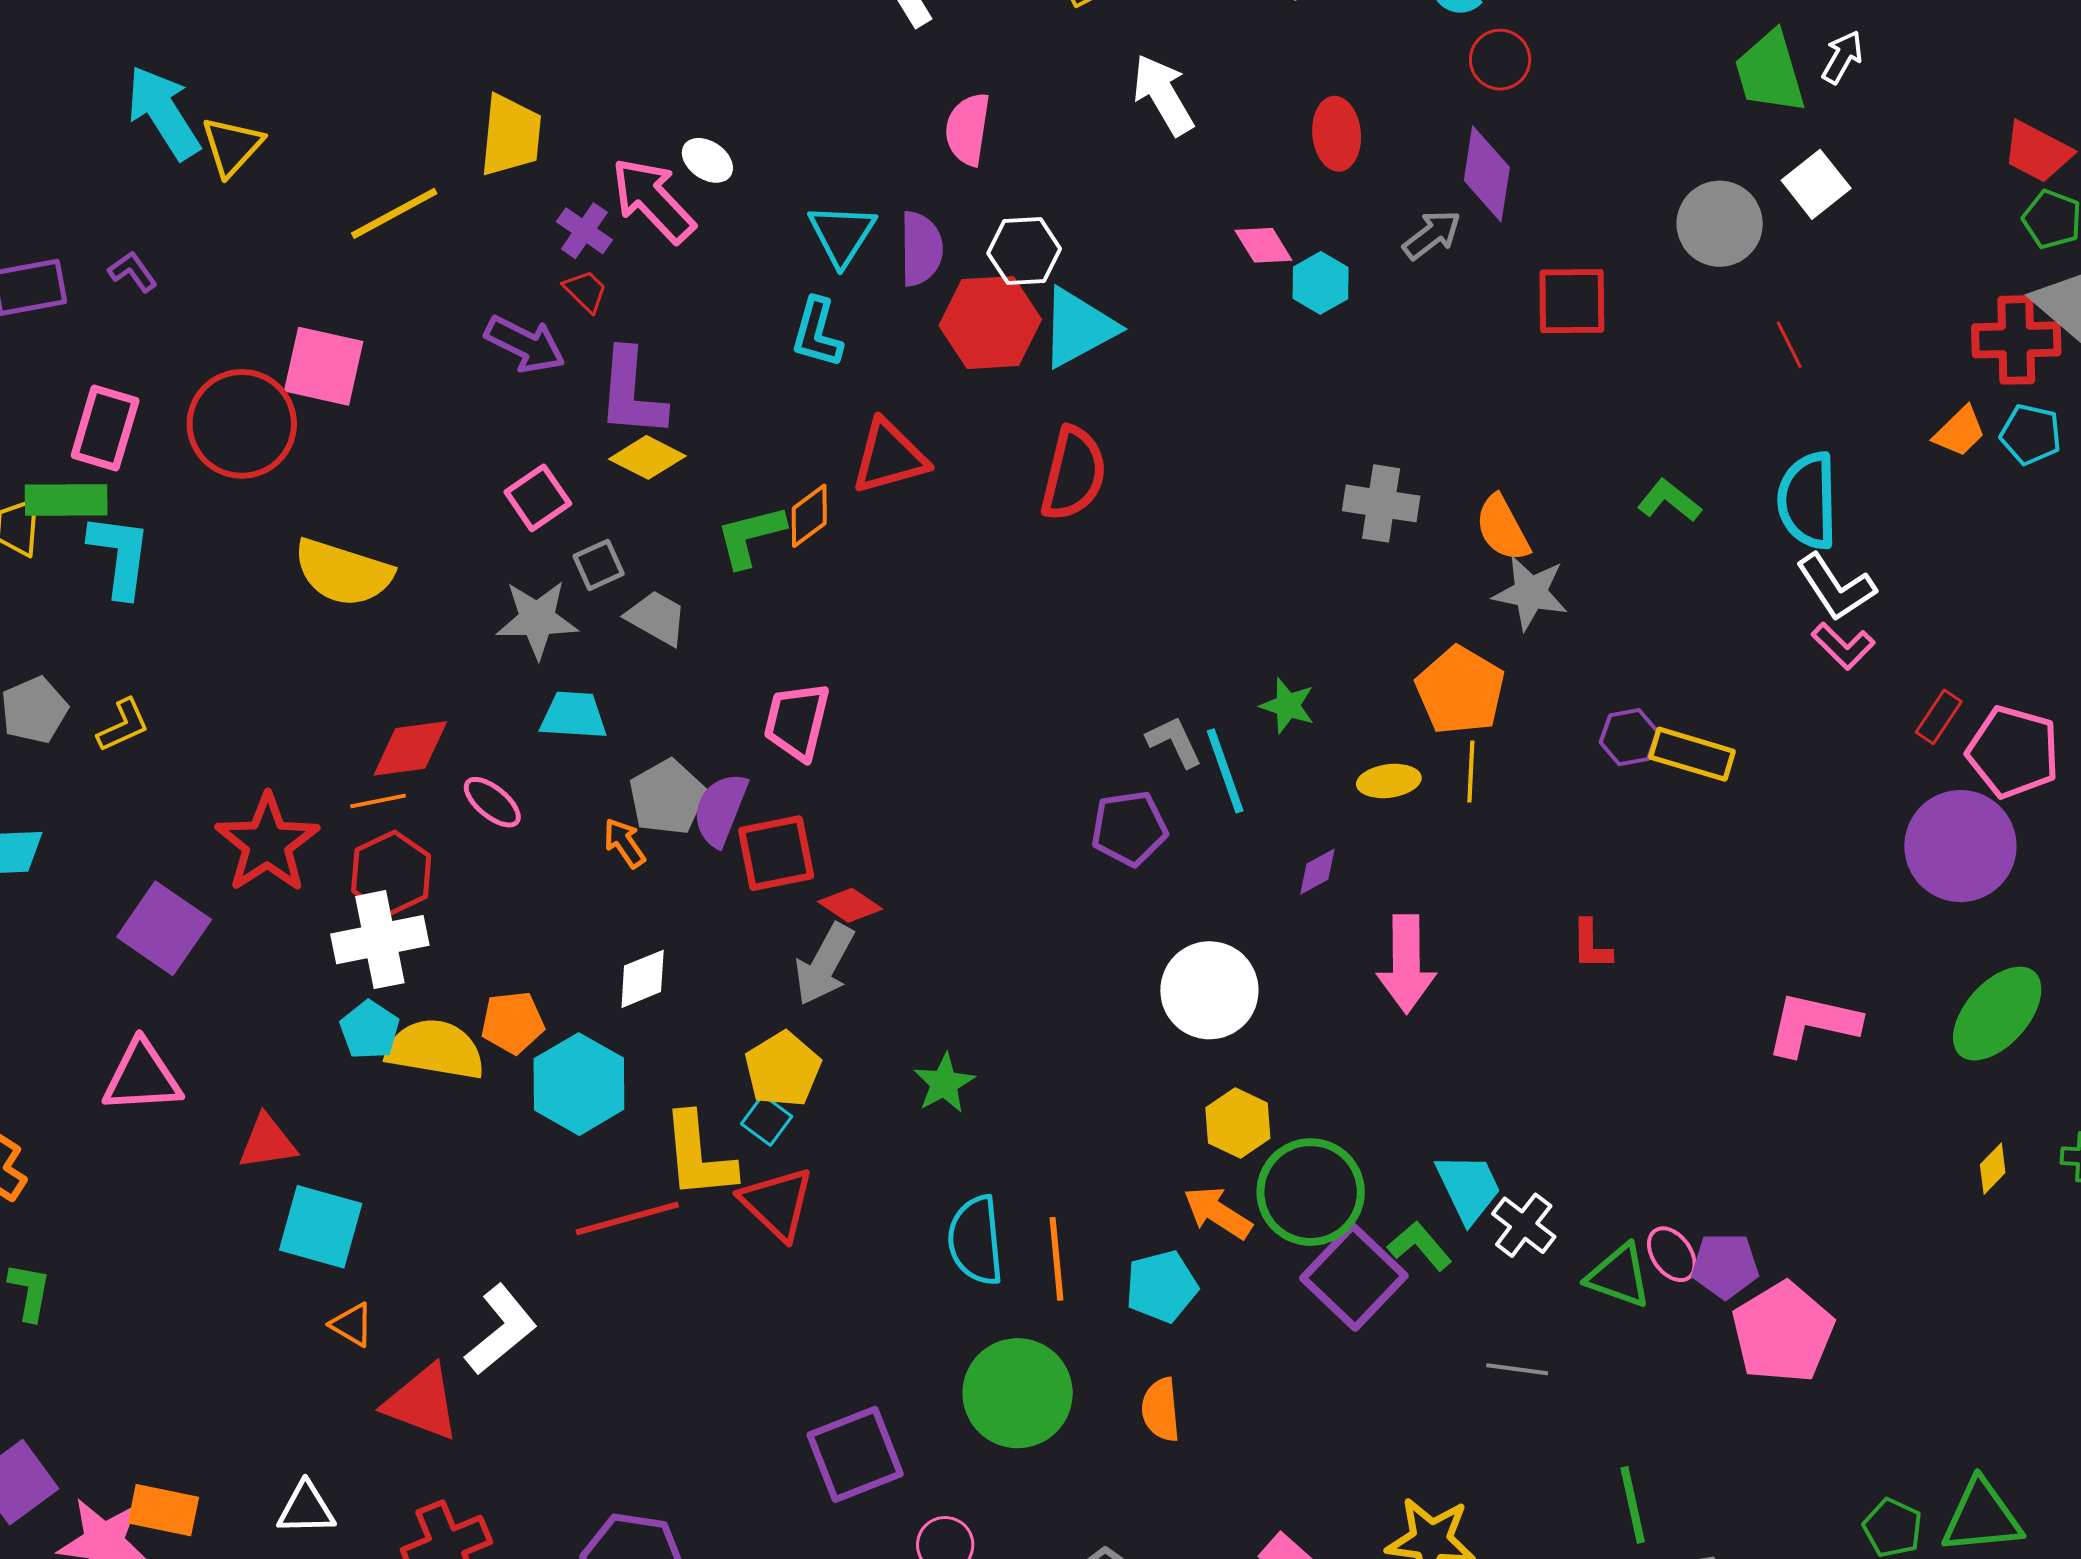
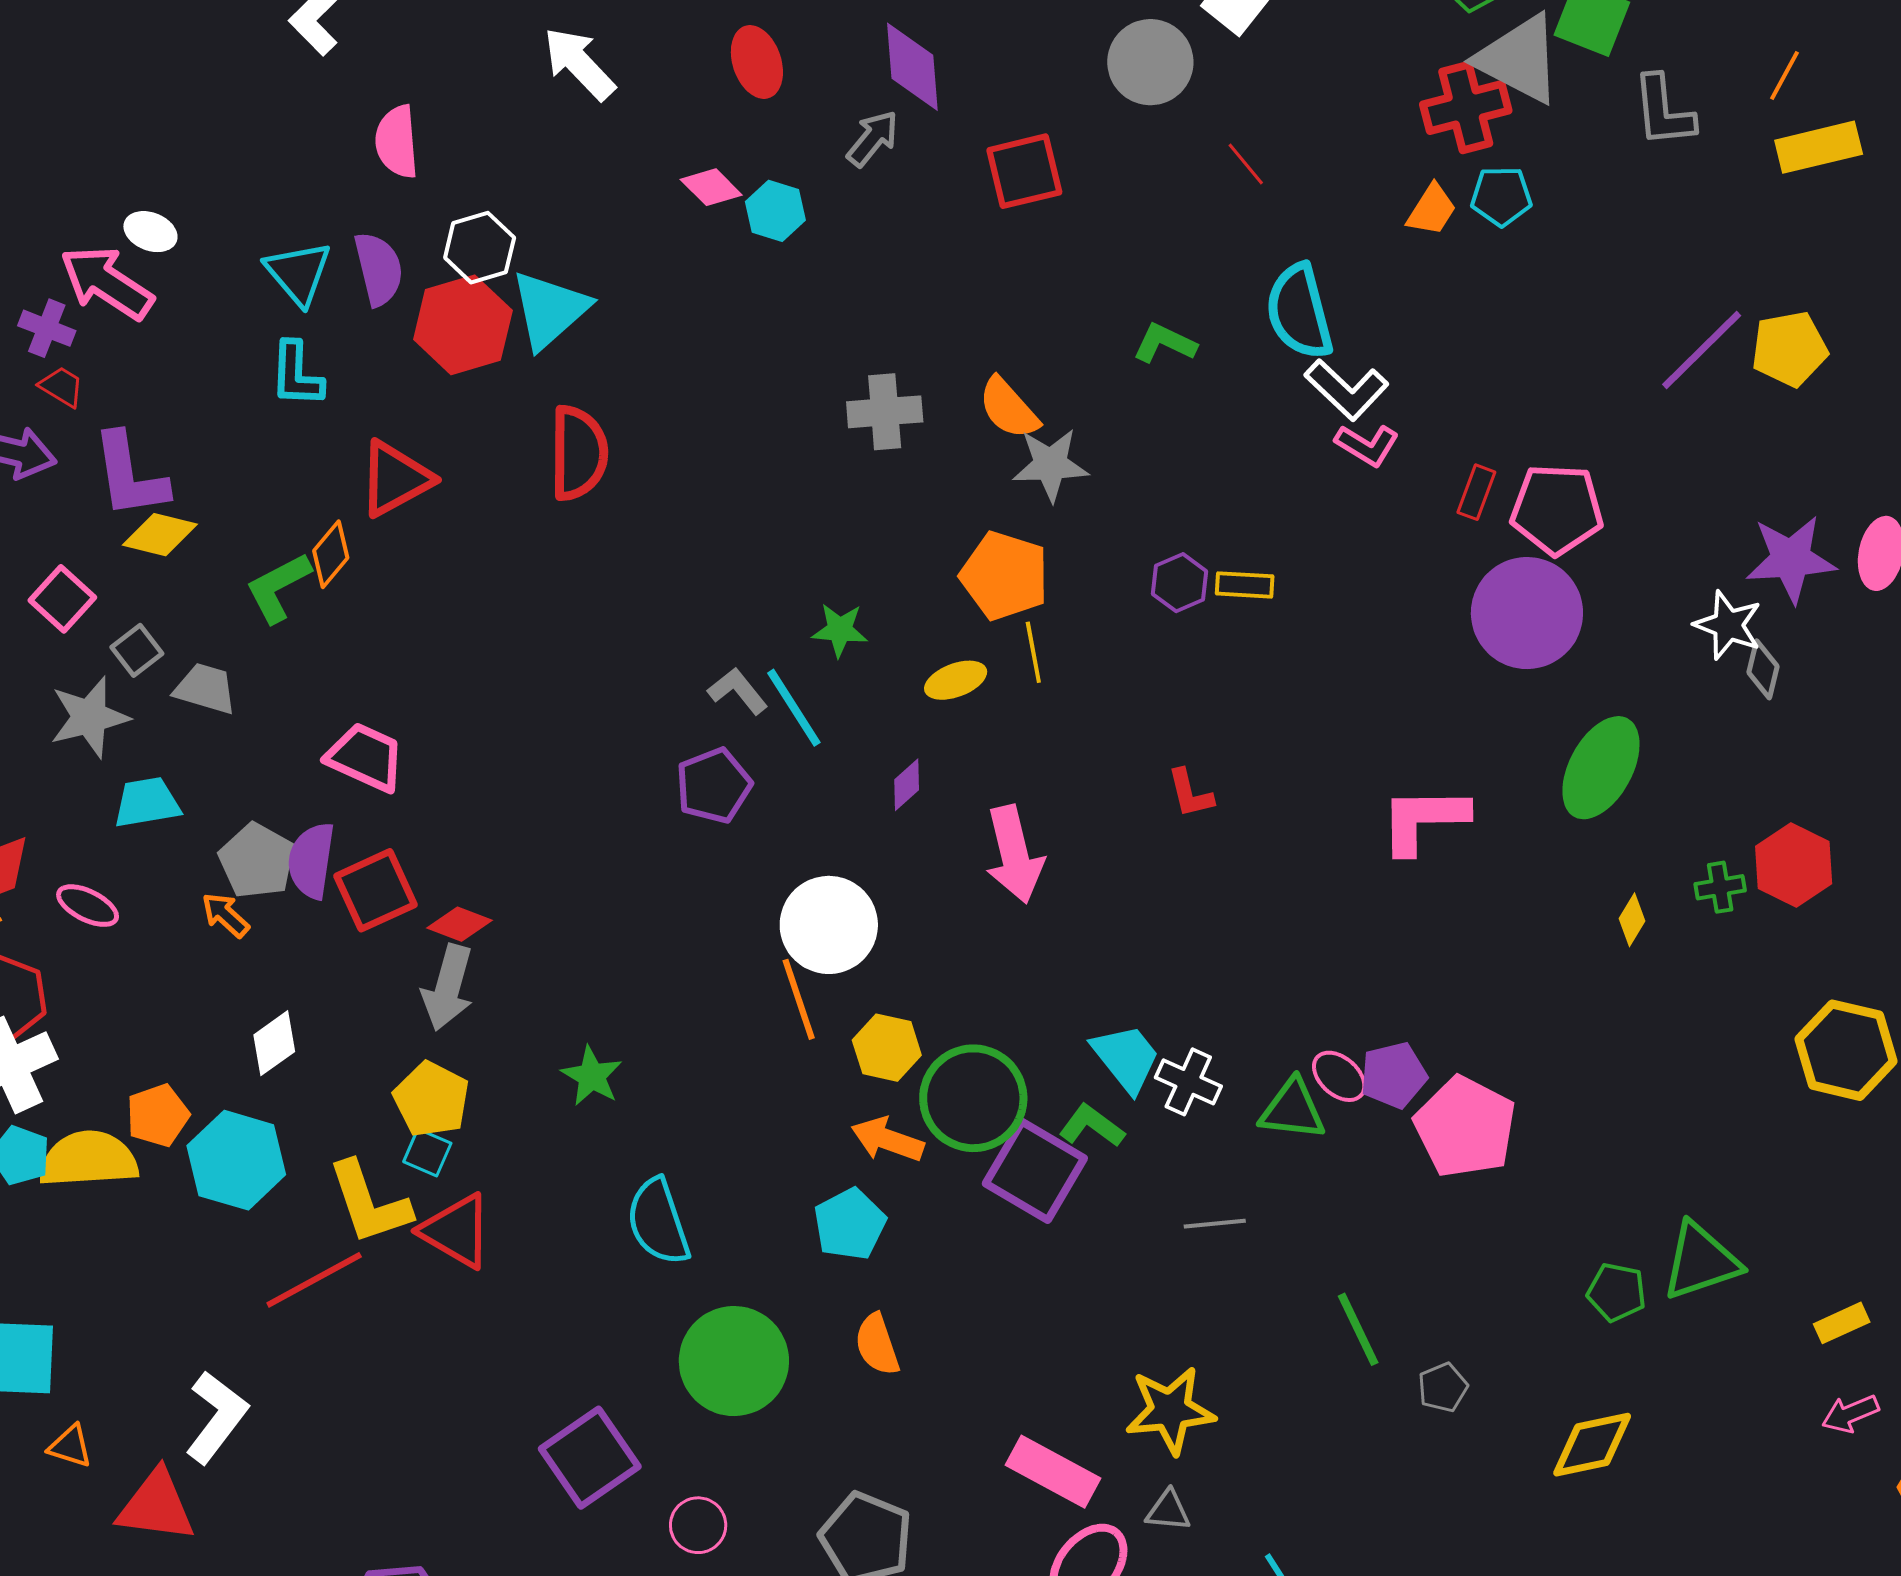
pink trapezoid: (797, 721) -> (366, 757), turned 114
yellow rectangle: (1692, 754) -> (1245, 585), size x0.7
orange line: (1056, 1259) -> (799, 999), moved

